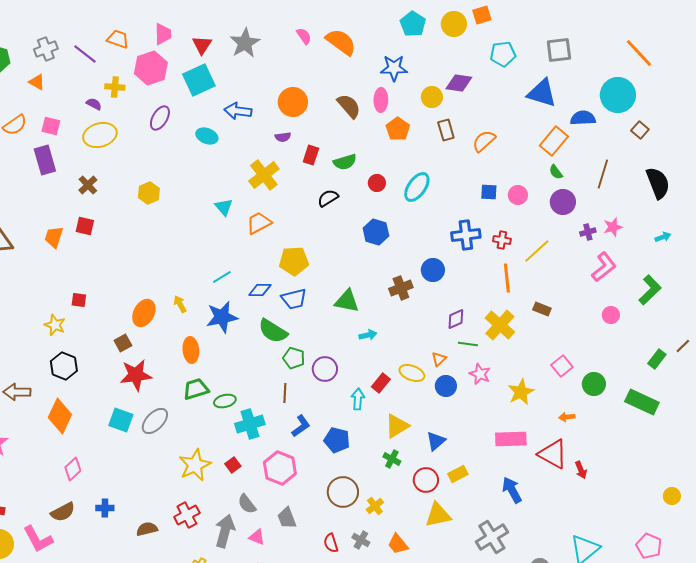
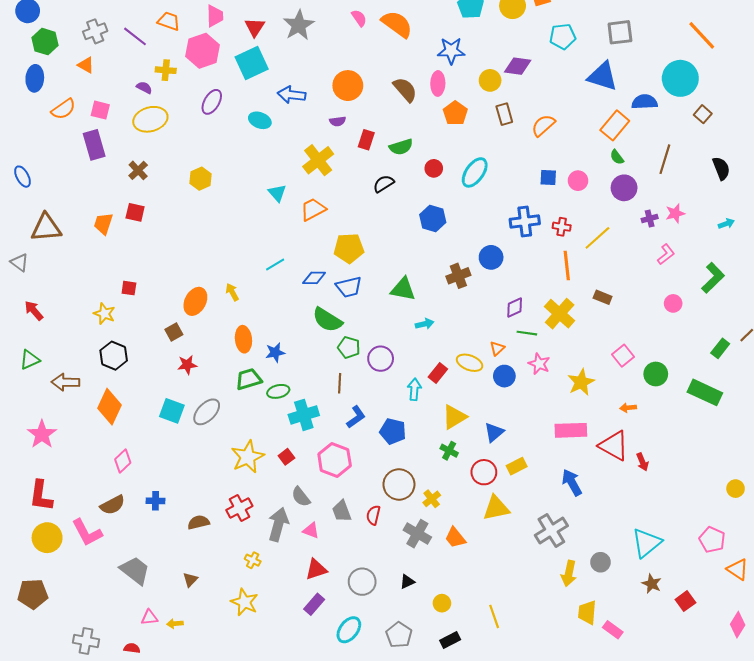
black semicircle: (658, 183) -> (721, 168), size x0.7
pink L-shape: (604, 267) -> (666, 254), size x0.7
blue star: (222, 317) -> (275, 353), moved, size x0.6
red star: (136, 375) -> (187, 365), size x0.6
gray cross: (361, 540) -> (417, 534), size x1.5
red semicircle: (331, 543) -> (373, 515), moved, turned 30

